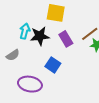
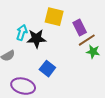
purple rectangle: (66, 39) -> (80, 27), moved

